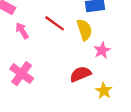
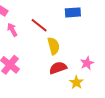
yellow semicircle: (84, 30) -> (54, 46), moved
pink star: (102, 50) -> (87, 63), moved

